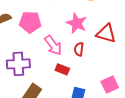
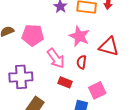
pink square: (110, 84) -> (97, 90), moved

